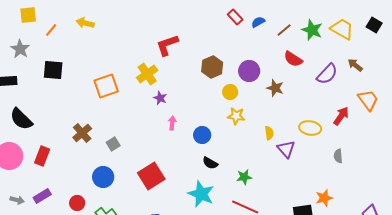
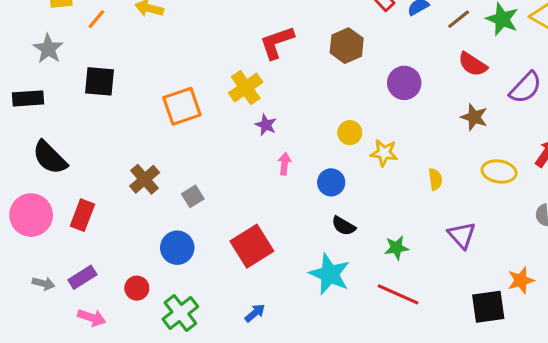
brown hexagon: (212, 67) -> (347, 46), moved
brown star: (275, 88) -> (474, 117), moved
yellow circle: (230, 92) -> (350, 133), moved
purple triangle: (286, 149) -> (462, 235), moved

